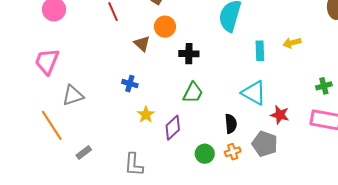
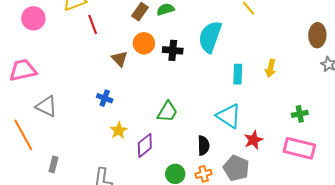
yellow arrow: (292, 43) -> (271, 68), turned -66
black cross: (189, 54) -> (173, 50), moved
pink trapezoid: (47, 61) -> (23, 70), turned 52
gray triangle: (73, 95) -> (46, 106), turned 40
red star: (280, 115) -> (253, 140), turned 30
gray rectangle: (84, 152) -> (54, 164), turned -42

